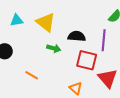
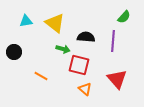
red square: (87, 60) -> (79, 65), moved

